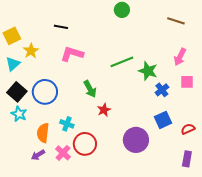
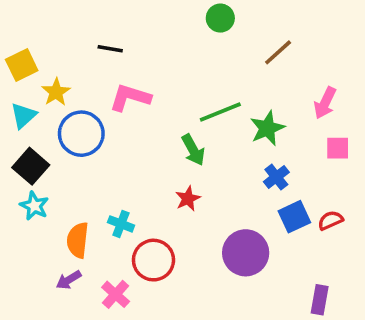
brown line: (176, 21) -> (278, 52), moved, turned -60
green star: (148, 71) -> (267, 128), turned 30
green arrow: (90, 89) -> (193, 150), moved
blue cross: (162, 90) -> (276, 177), moved
blue circle: (45, 92) -> (81, 134), moved
red semicircle: (188, 129) -> (330, 220), moved
pink cross: (63, 153) -> (116, 294), moved
purple rectangle: (187, 159) -> (320, 300), moved

